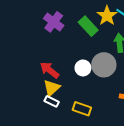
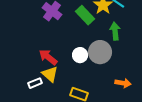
yellow triangle: (52, 88) -> (50, 74), turned -36
white rectangle: (52, 101) -> (35, 83), moved, turned -48

